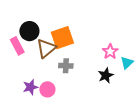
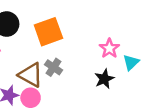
brown triangle: (46, 48) -> (31, 75), moved, turned -50
gray cross: (66, 66) -> (53, 67), turned 32

